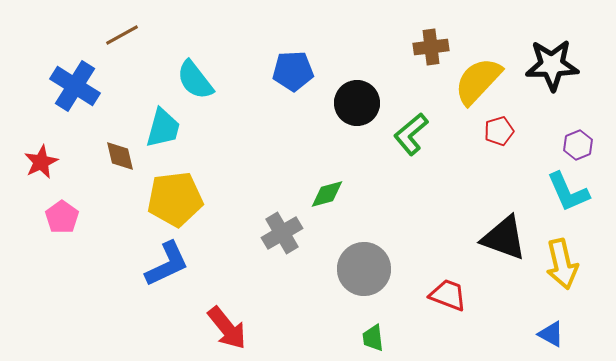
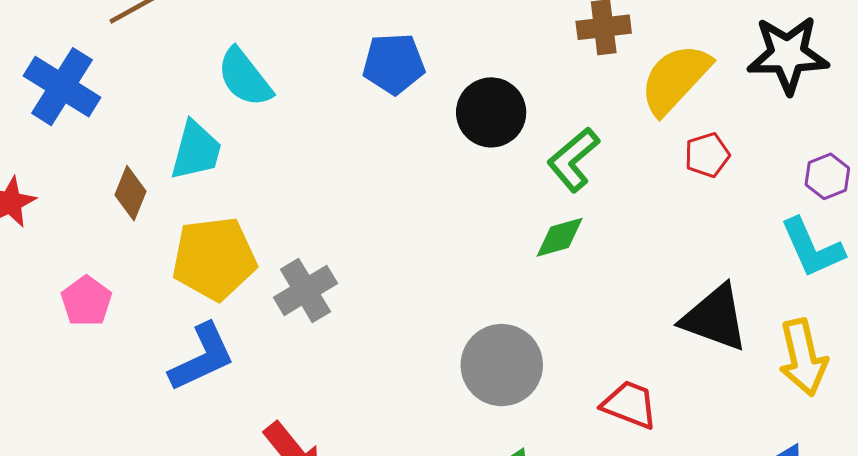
brown diamond: (120, 156) -> (130, 193), turned 36
green diamond: (327, 194) -> (560, 237), moved
pink pentagon: (62, 217) -> (86, 301), moved
gray cross: (282, 233) -> (305, 290), moved

